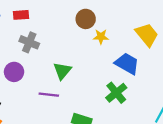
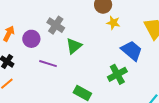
gray cross: (29, 42) -> (56, 25), moved
purple line: (49, 95) -> (48, 64), moved

